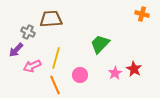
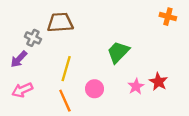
pink arrow: (32, 66) -> (22, 90), moved

